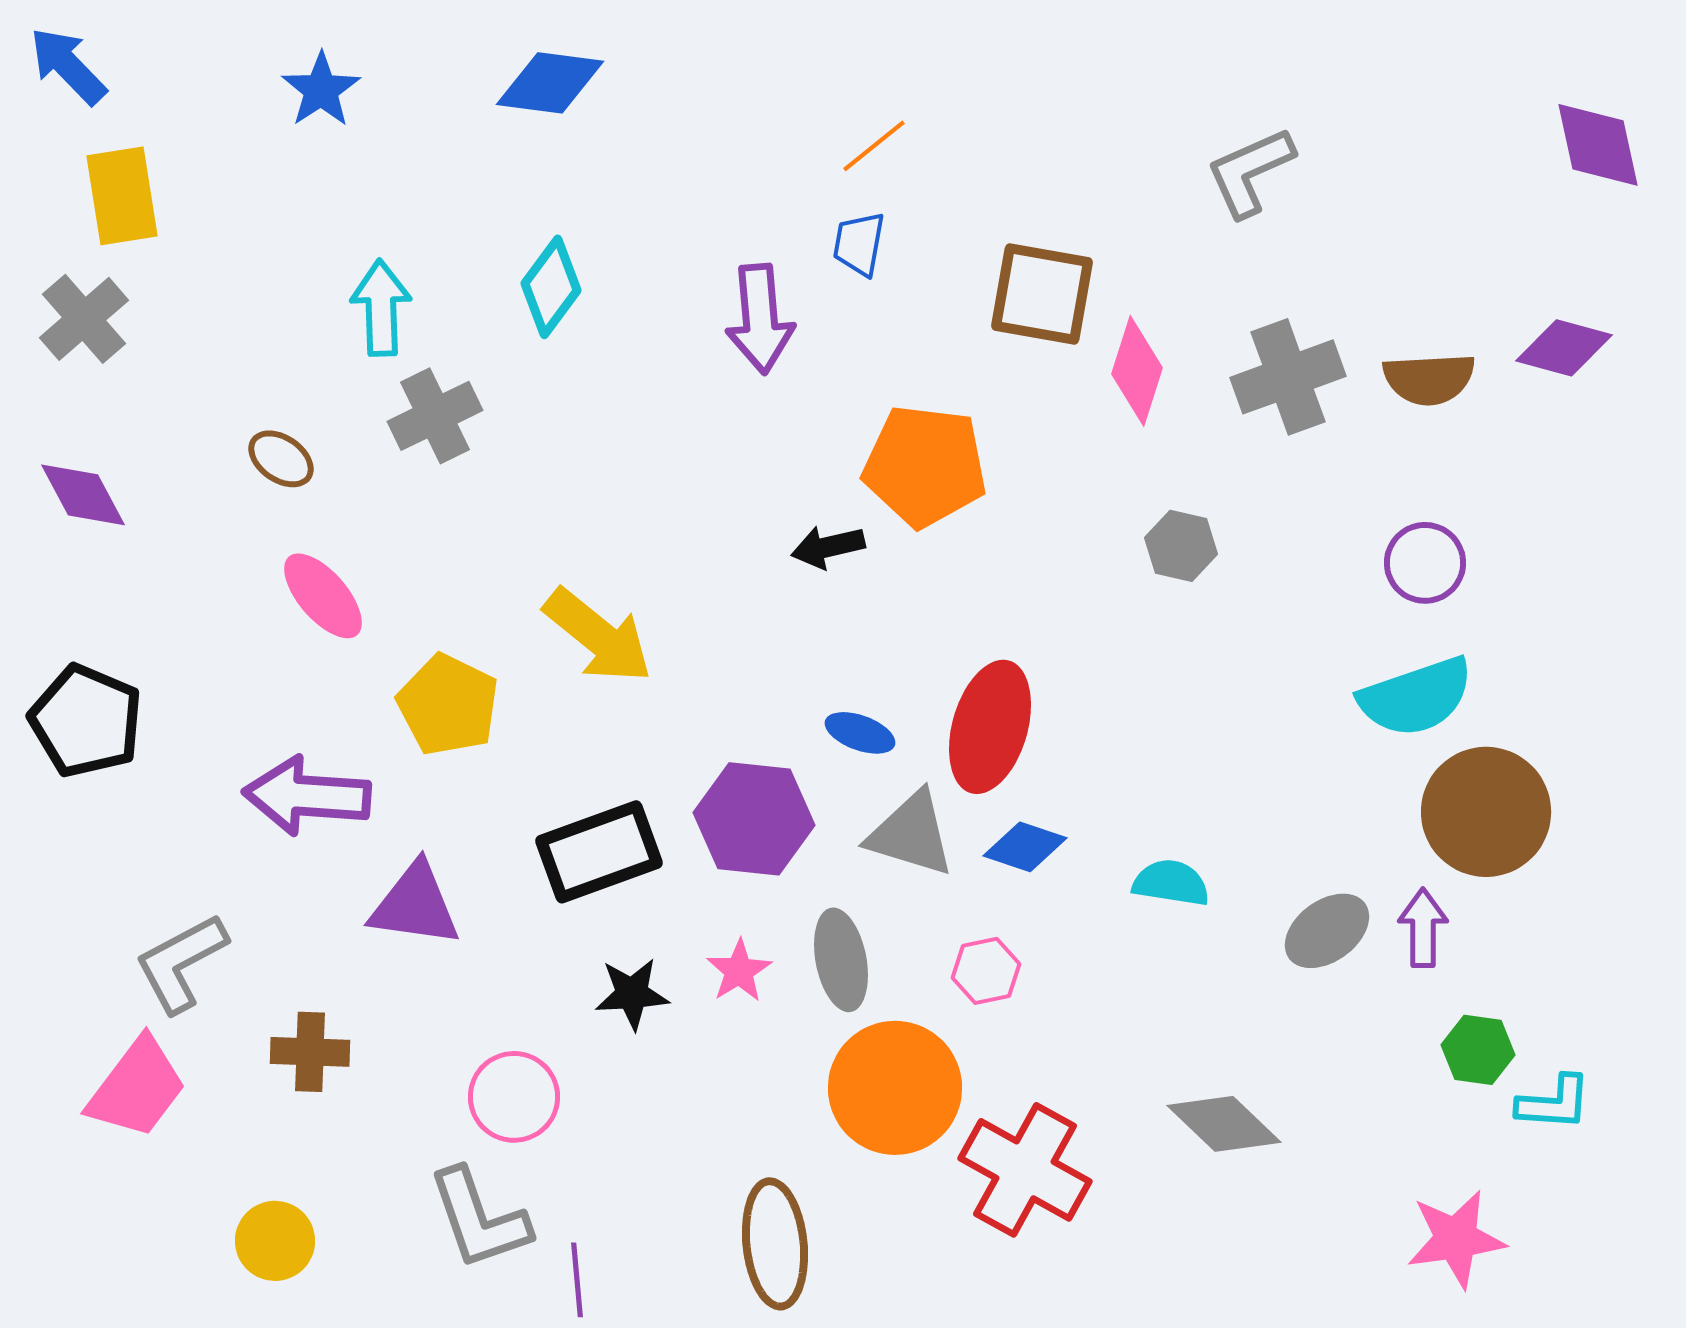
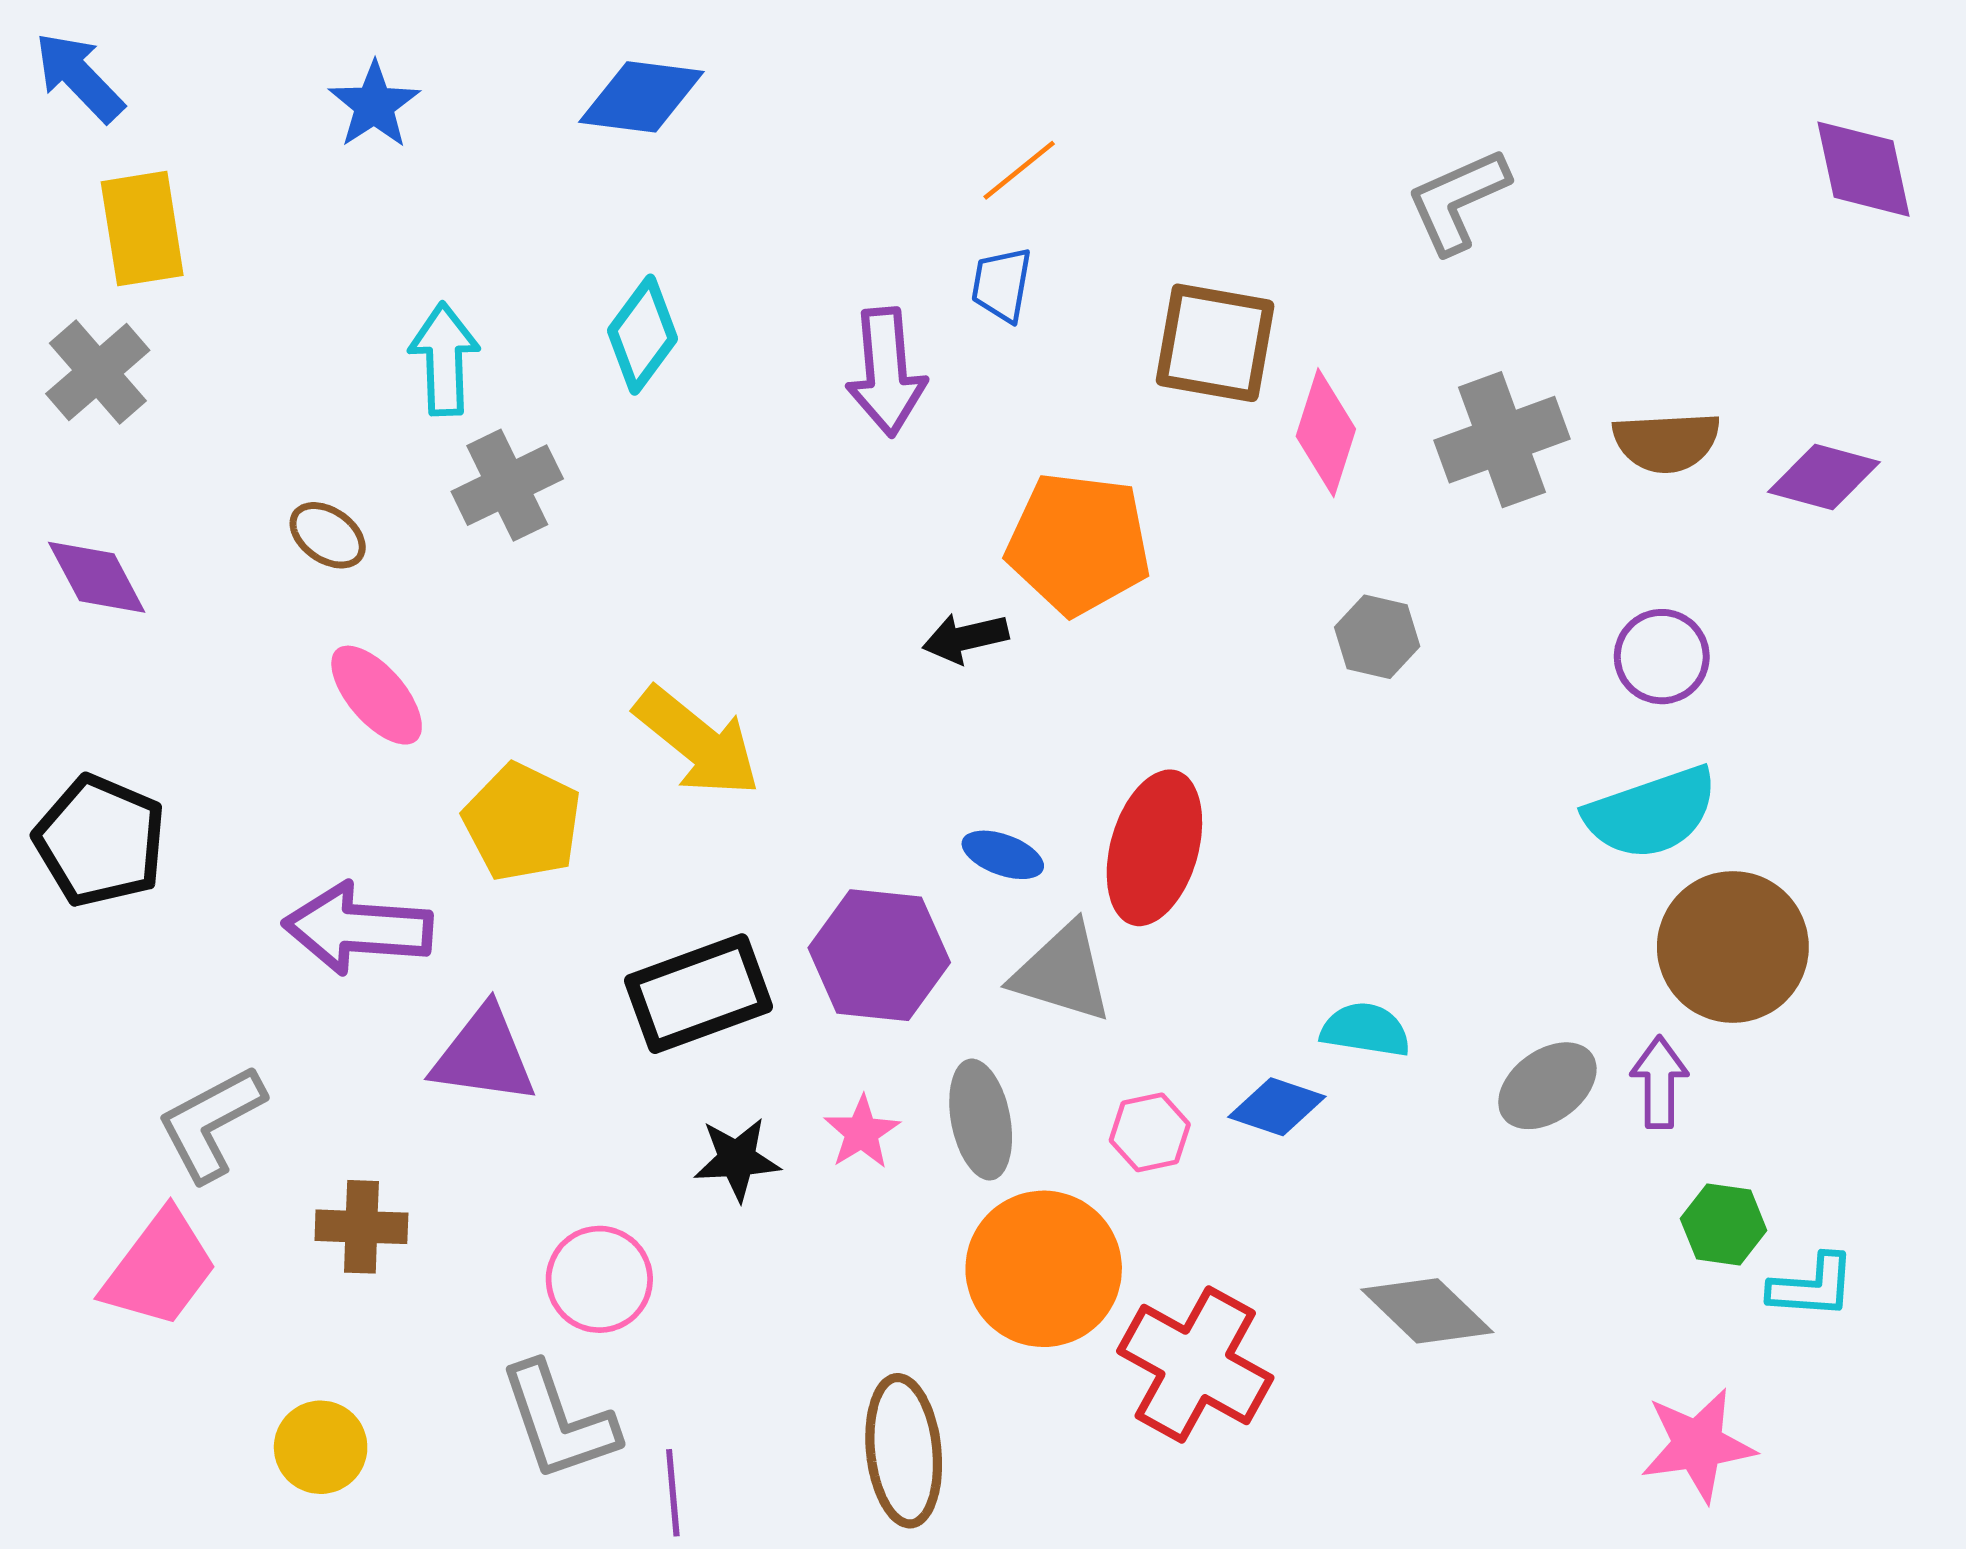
purple diamond: (1564, 348) -> (1824, 477), moved
blue diamond: (1025, 847) -> (1277, 1107), moved

